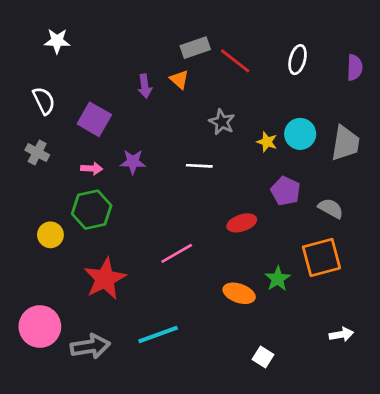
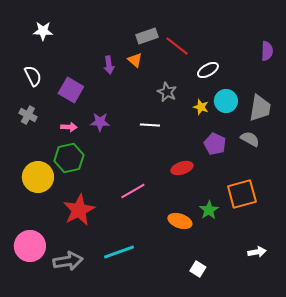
white ellipse: (298, 60) -> (208, 70), moved, turned 45
gray semicircle: (331, 208) -> (250, 139), moved
yellow circle: (50, 235) -> (38, 177), size x1.6

